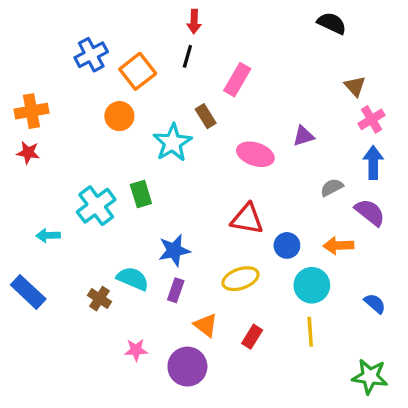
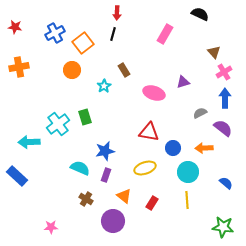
pink rectangle: (237, 80) -> (165, 34), moved
cyan star: (172, 143) -> (104, 86), size x0.6
red star: (28, 153) -> (15, 27), moved
cyan arrow: (48, 236) -> (29, 142), size x1.5
brown cross: (99, 299) -> (86, 199), moved
pink star: (136, 350) -> (51, 227), moved

